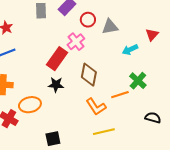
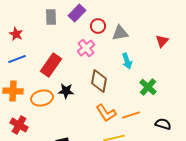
cyan arrow: (130, 50) -> (127, 61), moved, turned -84
red rectangle: (57, 59) -> (51, 65), moved
orange line: (120, 95) -> (131, 115), moved
orange ellipse: (30, 105) -> (42, 98), moved

